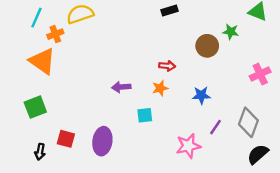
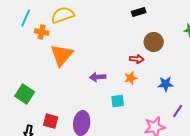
orange cross: (55, 34) -> (42, 32), turned 32
brown circle: (207, 46) -> (154, 42), moved
orange triangle: (42, 61) -> (62, 55), moved, turned 35
green square: (35, 107) -> (25, 94), turned -36

